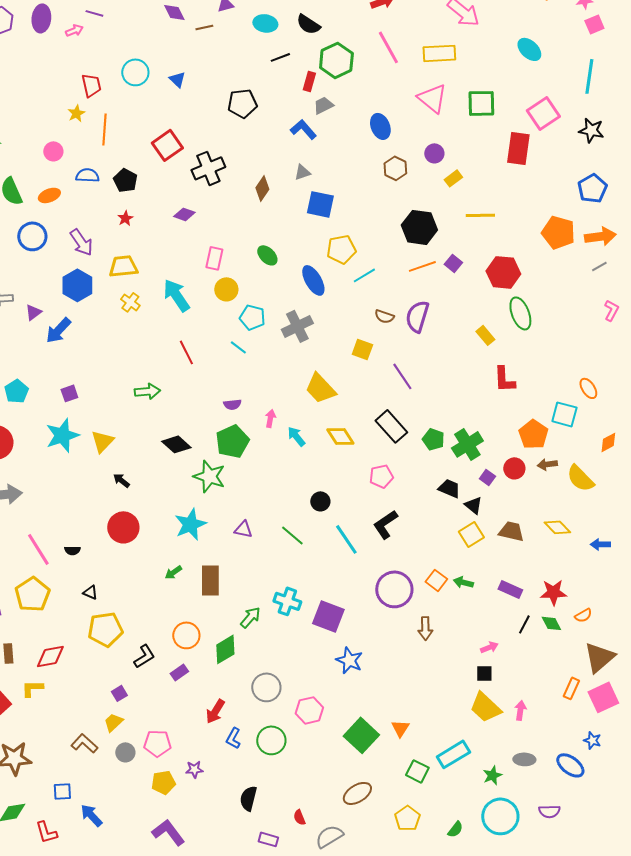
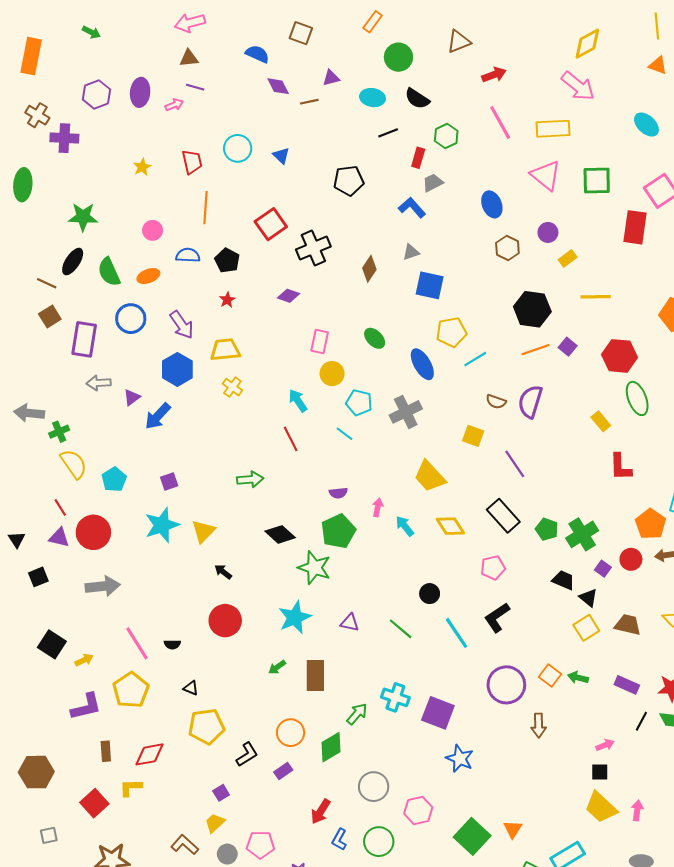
green hexagon: (336, 60) -> (446, 136), size x0.7
yellow star: (76, 113) -> (142, 167), moved
cyan arrow: (176, 295) -> (298, 401), moved, size x0.7

